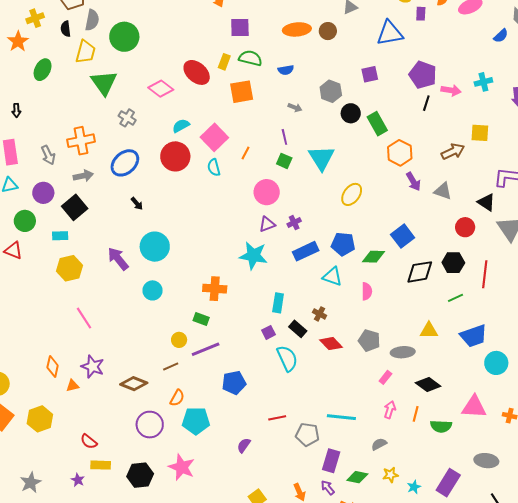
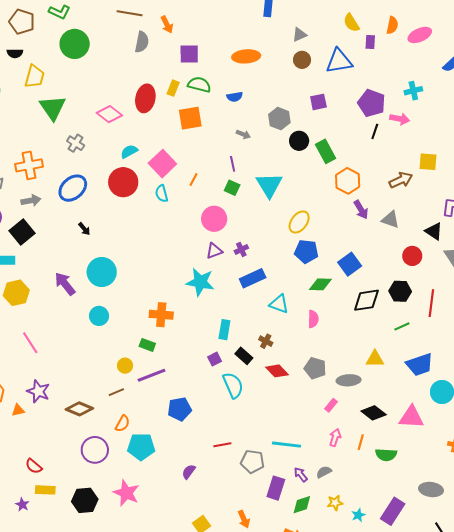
gray semicircle: (92, 20) -> (142, 42), moved
black semicircle: (66, 29) -> (15, 53), turned -84
brown circle: (328, 31) -> (302, 60), moved
green circle: (124, 37) -> (75, 44), moved
red ellipse: (197, 72) -> (145, 98), turned 60
cyan cross: (483, 82) -> (413, 91), moved
blue pentagon: (343, 244) -> (306, 251), moved
pink triangle: (474, 407) -> (411, 417), moved
green diamond: (357, 477) -> (302, 505), turned -30
purple arrow: (328, 488) -> (301, 475), moved

